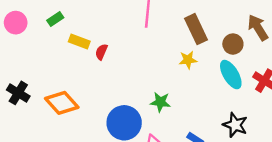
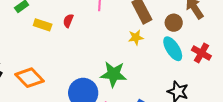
red semicircle: (101, 52) -> (68, 21), moved
green star: (160, 102) -> (113, 74), size x1.5

